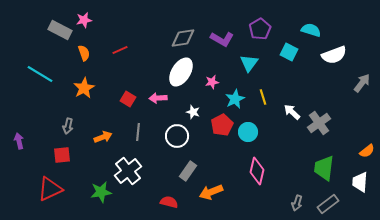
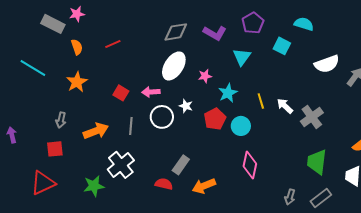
white semicircle: (334, 55) -> (327, 64), moved
yellow line: (263, 97) -> (261, 101), moved
white circle: (177, 136) -> (162, 117), moved
orange arrow: (103, 137) -> (96, 131), size x1.4
red semicircle: (169, 202) -> (164, 184), moved

